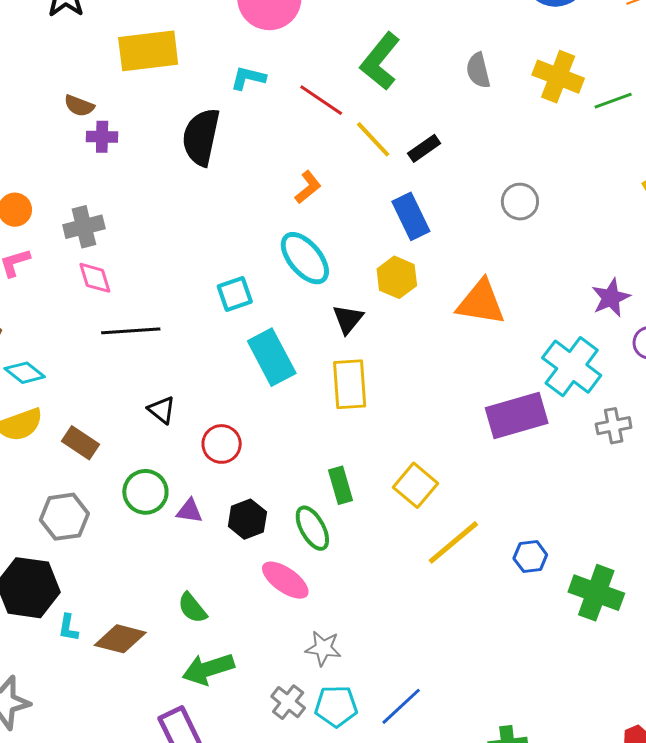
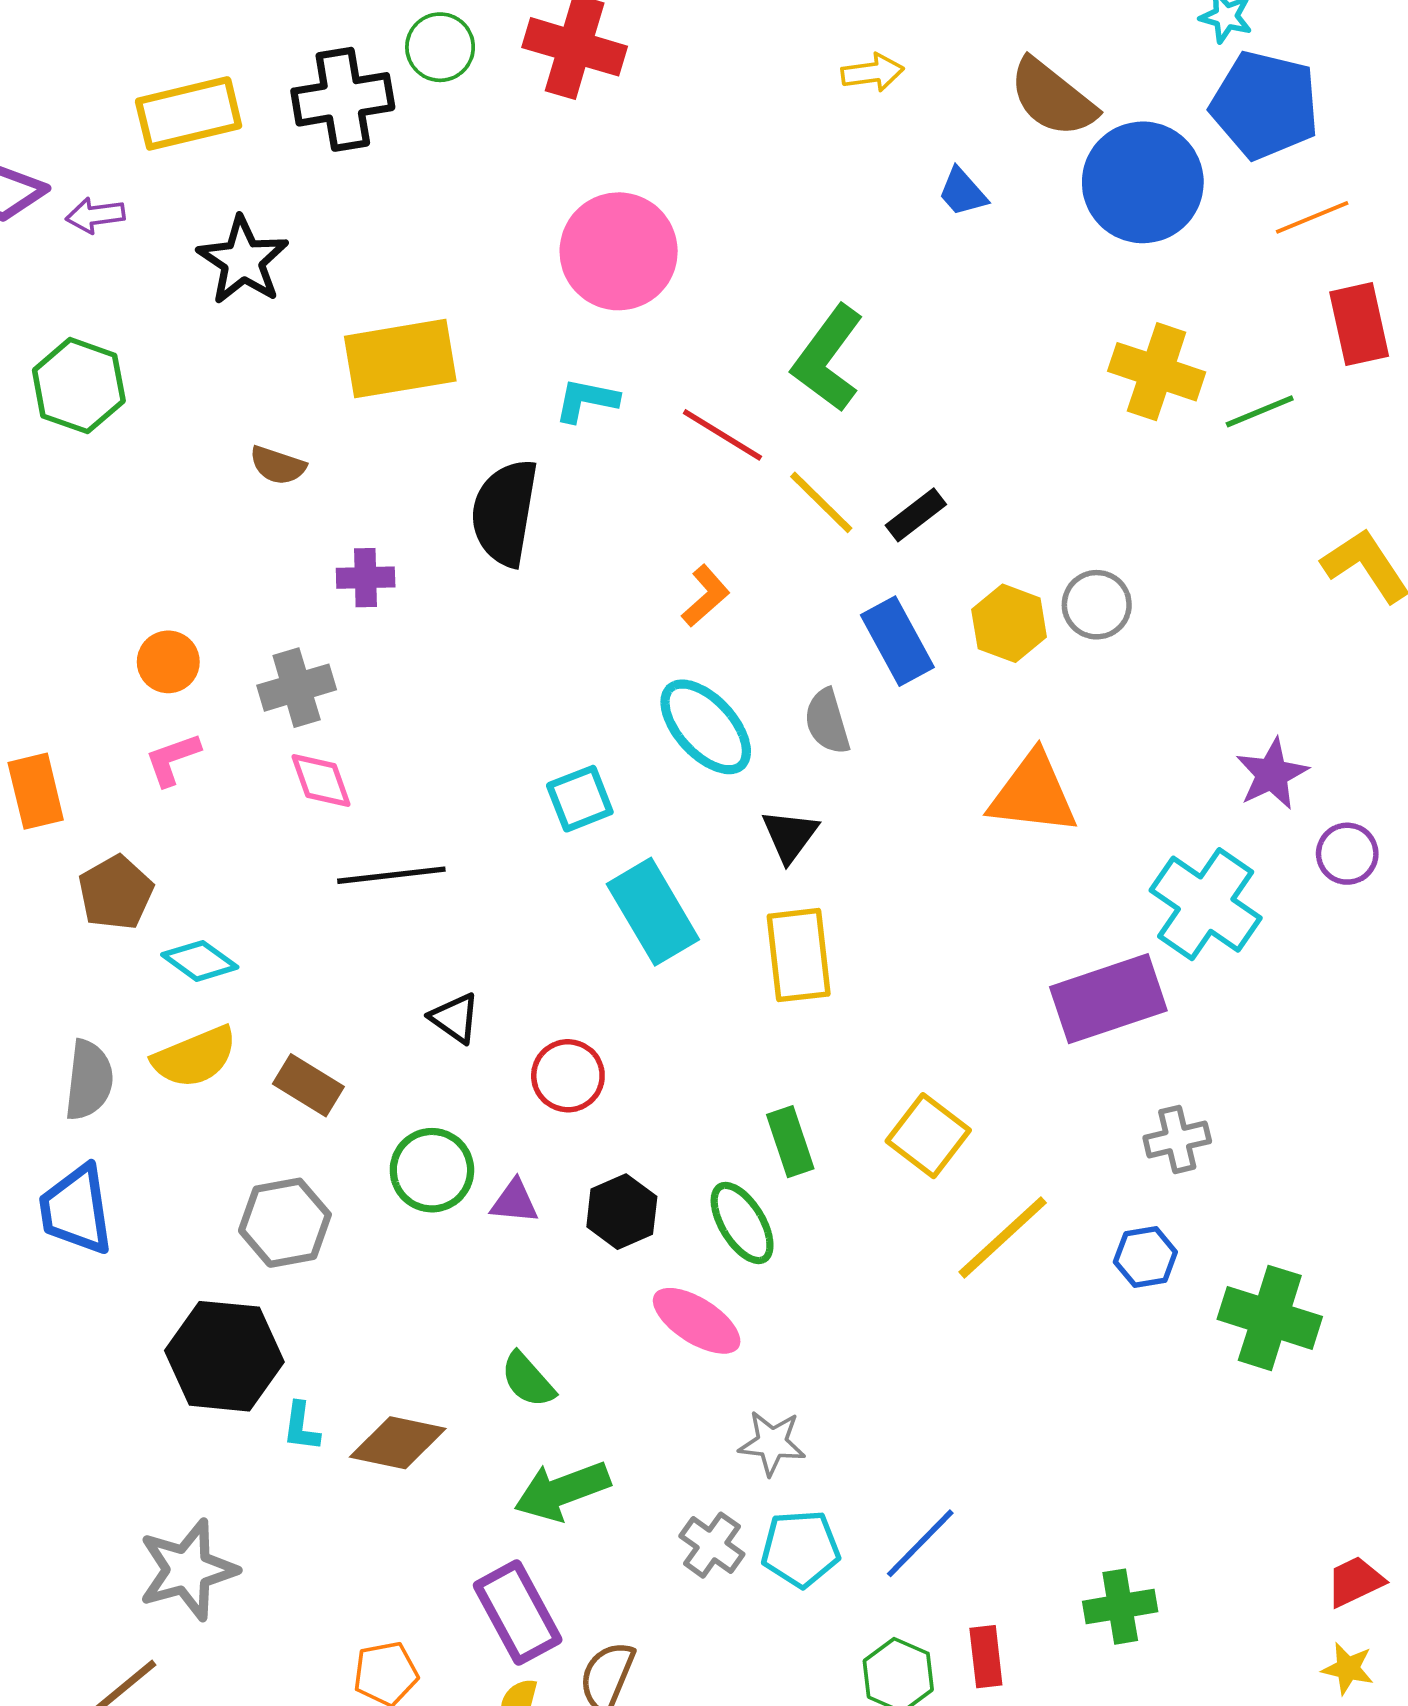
gray semicircle: (478, 70) -> (827, 722), moved
purple cross: (102, 137) -> (366, 578), moved
yellow hexagon: (397, 277) -> (1009, 623), moved
gray cross: (614, 426) -> (1177, 1139), moved

